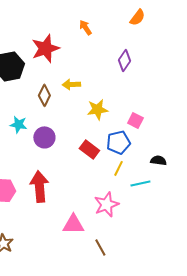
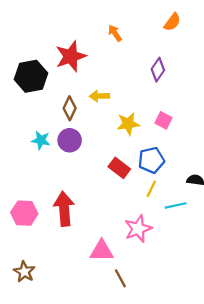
pink square: (135, 120) -> (163, 120), moved
purple circle: (44, 137) -> (70, 140), moved
brown line: (100, 247) -> (120, 278), moved

